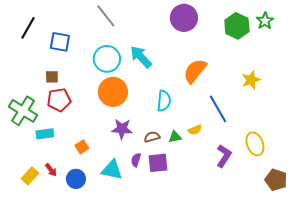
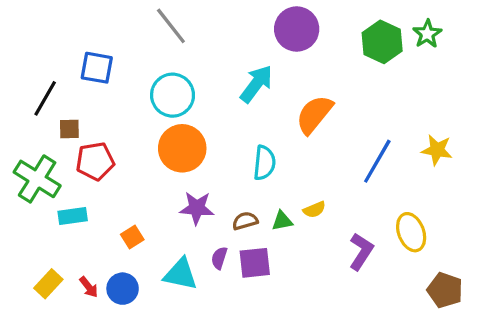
black line: (28, 28) -> (45, 98), moved
cyan arrow: (141, 57) -> (256, 84), moved, turned 80
brown square: (52, 77) -> (69, 129), moved
yellow star: (251, 80) -> (437, 150), moved, turned 30
blue line: (218, 109) -> (377, 161), moved, turned 60
red arrow: (51, 170) -> (89, 287), moved

